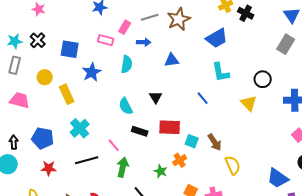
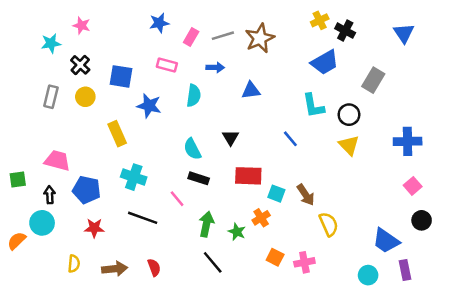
pink rectangle: (125, 27) -> (191, 37), moved
blue trapezoid: (217, 38) -> (325, 62), moved
cyan star: (15, 41) -> (51, 43), moved
gray rectangle: (286, 44) -> (373, 80), moved
blue star: (92, 72) -> (149, 106), turned -30
yellow circle: (45, 77) -> (85, 97), moved
black circle: (263, 79) -> (349, 115), moved
pink trapezoid: (20, 100) -> (57, 160), moved
cyan cross: (80, 128) -> (134, 177), turned -30
black rectangle: (140, 131) -> (199, 178), moved
black line: (87, 160) -> (143, 218), turned 35
green arrow: (123, 167) -> (206, 224), moved

